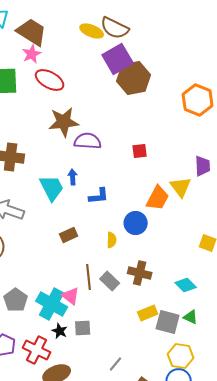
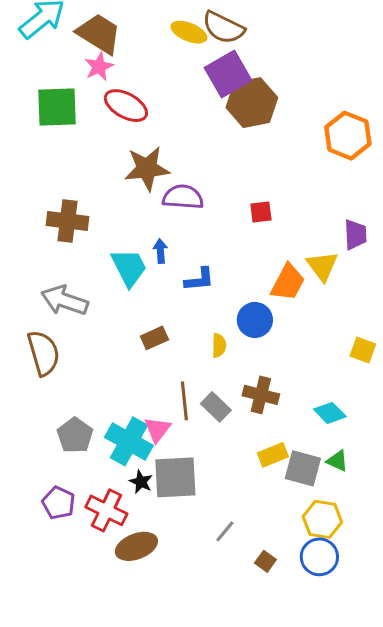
pink triangle: (71, 296) -> (157, 429), turned 30
gray square: (83, 328) -> (175, 477), size x1.8

